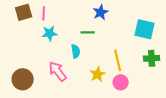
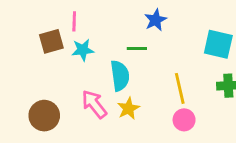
brown square: (24, 12) -> (51, 41), moved
cyan semicircle: (76, 51) -> (120, 76), size x1.5
yellow star: (98, 74) -> (128, 108), moved

